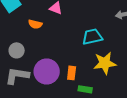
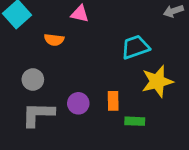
purple circle: (47, 72) -> (78, 103), size x0.6

